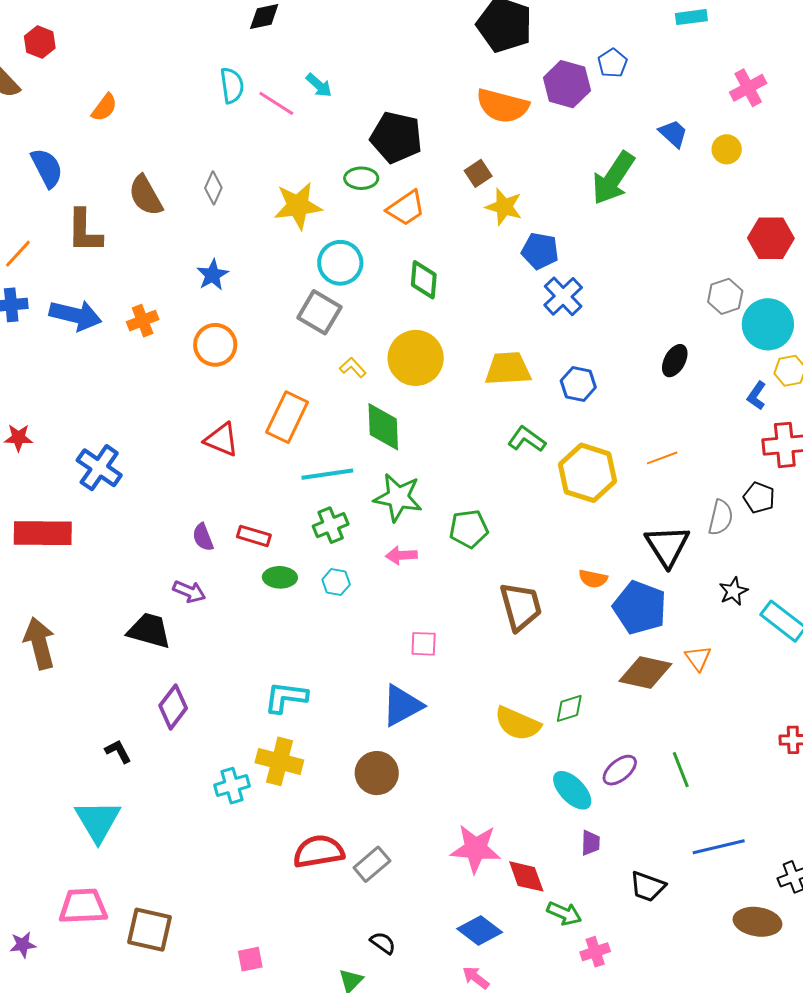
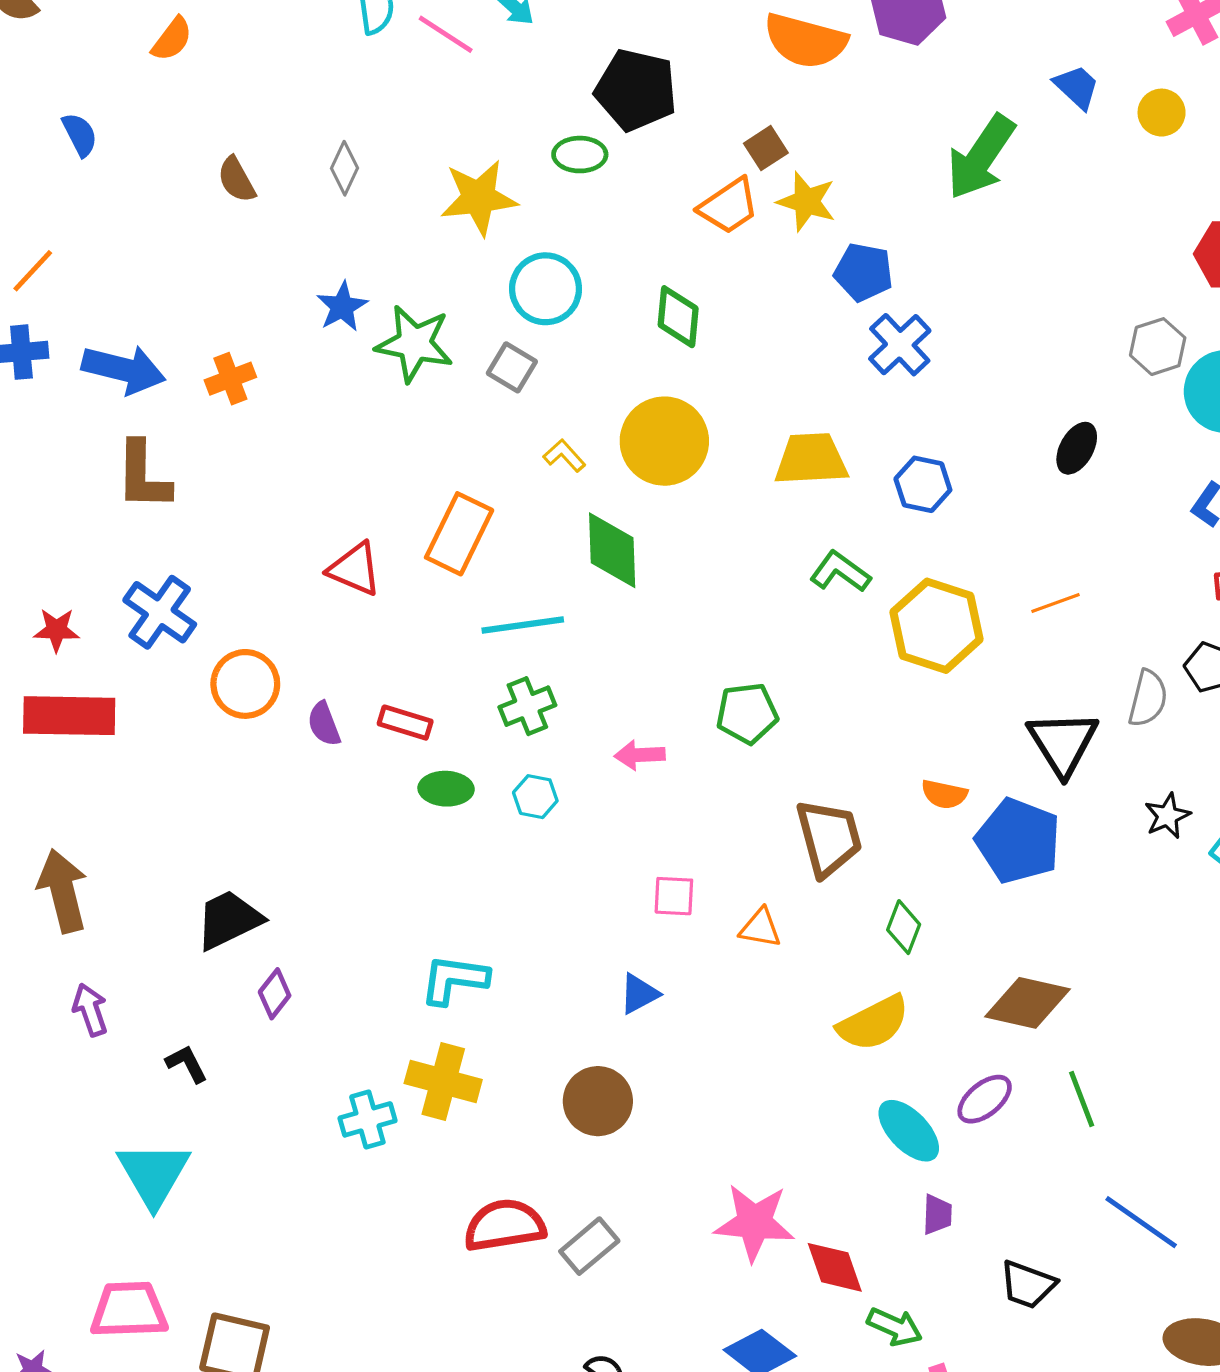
blue semicircle: (47, 168) -> (80, 135), size x0.7
brown semicircle: (146, 196) -> (236, 180), size x0.7
orange trapezoid: (406, 208) -> (729, 206), moved
brown L-shape: (84, 231) -> (143, 476), moved
gray square: (319, 312) -> (512, 367), size x0.7
orange circle: (215, 345) -> (245, 684), moved
red star: (18, 438) -> (57, 630), moved
green star: (398, 497) -> (414, 344), moved
purple arrow: (189, 592) -> (90, 1010), moved, turned -132
black trapezoid: (149, 631) -> (229, 920), moved, turned -42
orange triangle: (698, 658) -> (760, 928), moved, turned -44
brown diamond: (645, 672) -> (1027, 1003), moved
blue triangle: (402, 705) -> (639, 994), size x0.6
purple diamond: (173, 707) -> (275, 994), size x0.7
green diamond: (569, 708) -> (904, 927), moved, turned -52
yellow semicircle: (518, 724) -> (873, 1023), moved, turned -51
blue line: (719, 847) -> (1141, 1222), turned 48

